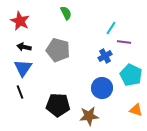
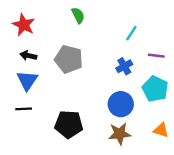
purple line: (124, 42) -> (156, 56), moved
black line: (20, 92) -> (24, 109), turned -72
brown star: (89, 116) -> (120, 134), moved

